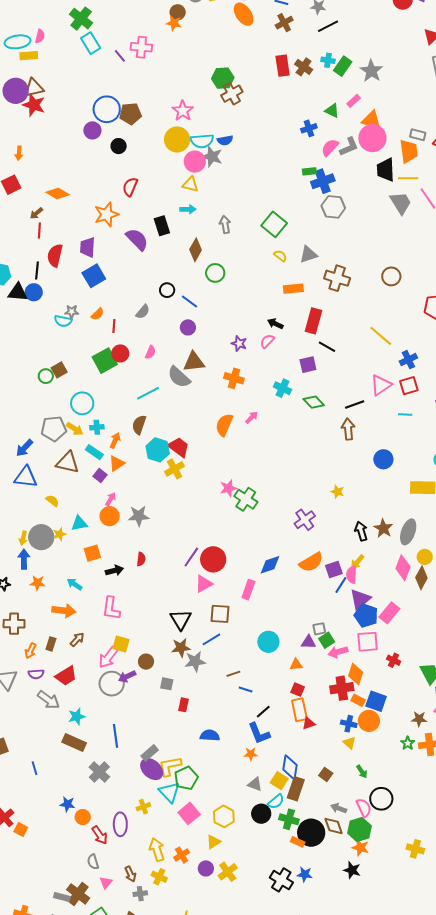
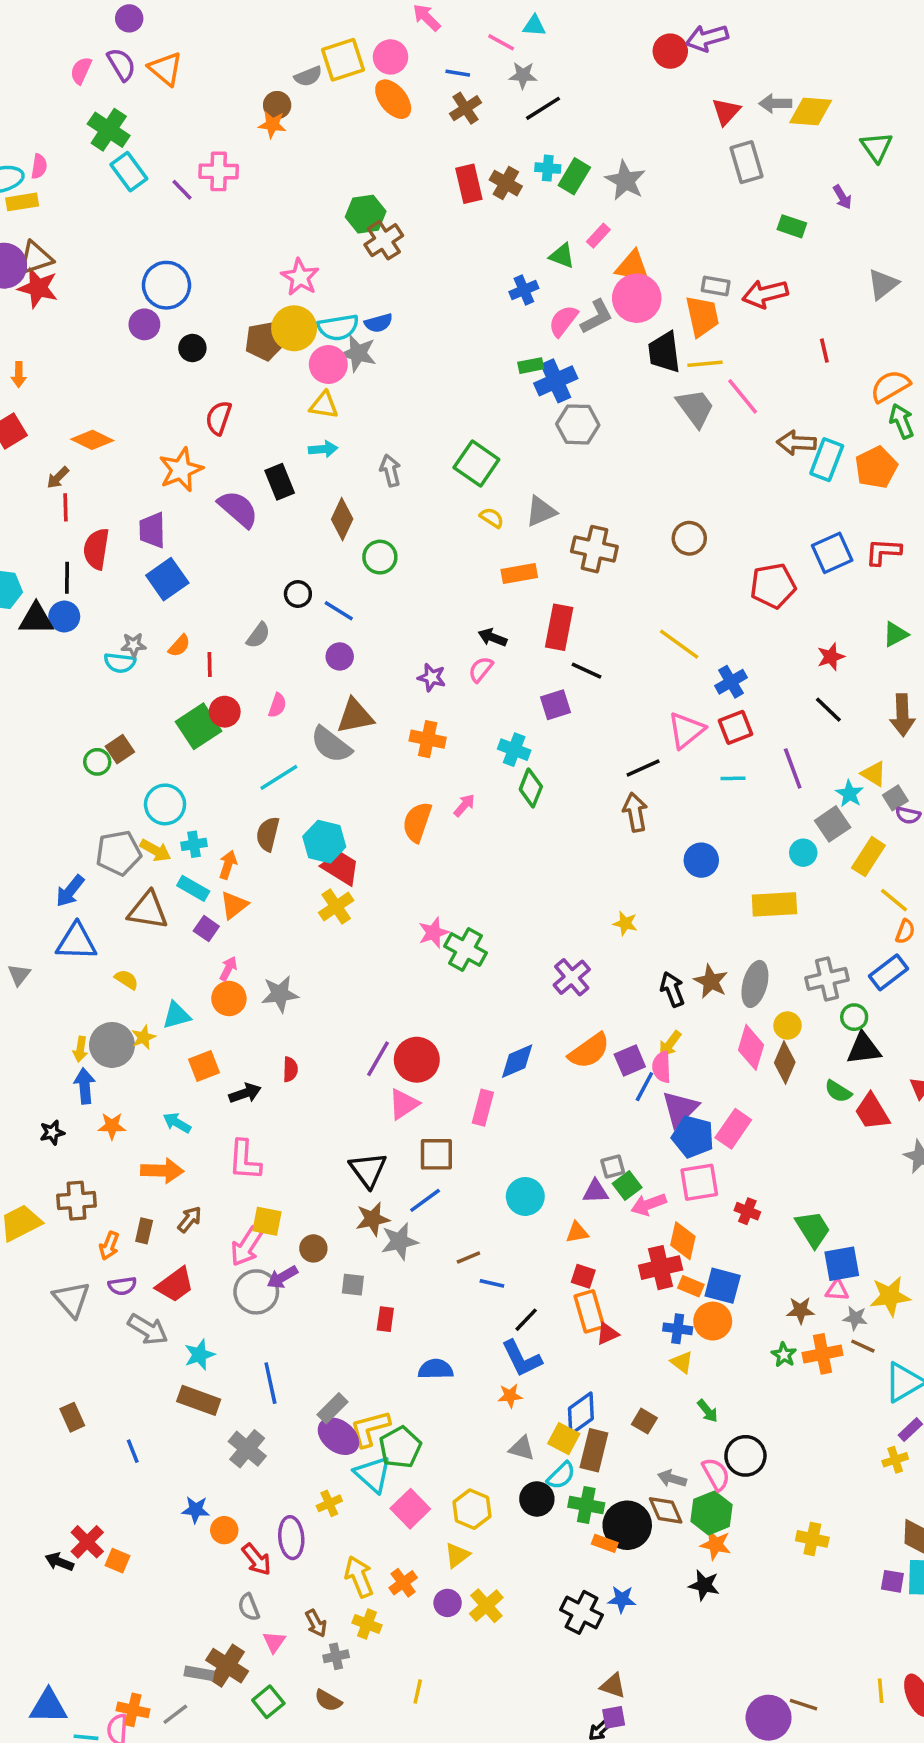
brown pentagon: (130, 114) -> (264, 341), moved
green diamond: (314, 402) -> (531, 788), moved, turned 70
cyan hexagon: (158, 450) -> (324, 842), moved
blue diamond: (290, 767) -> (581, 1414), turned 50

